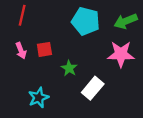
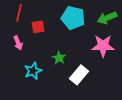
red square: (44, 49) -> (38, 27), moved
cyan star: (39, 98) -> (33, 71), moved

